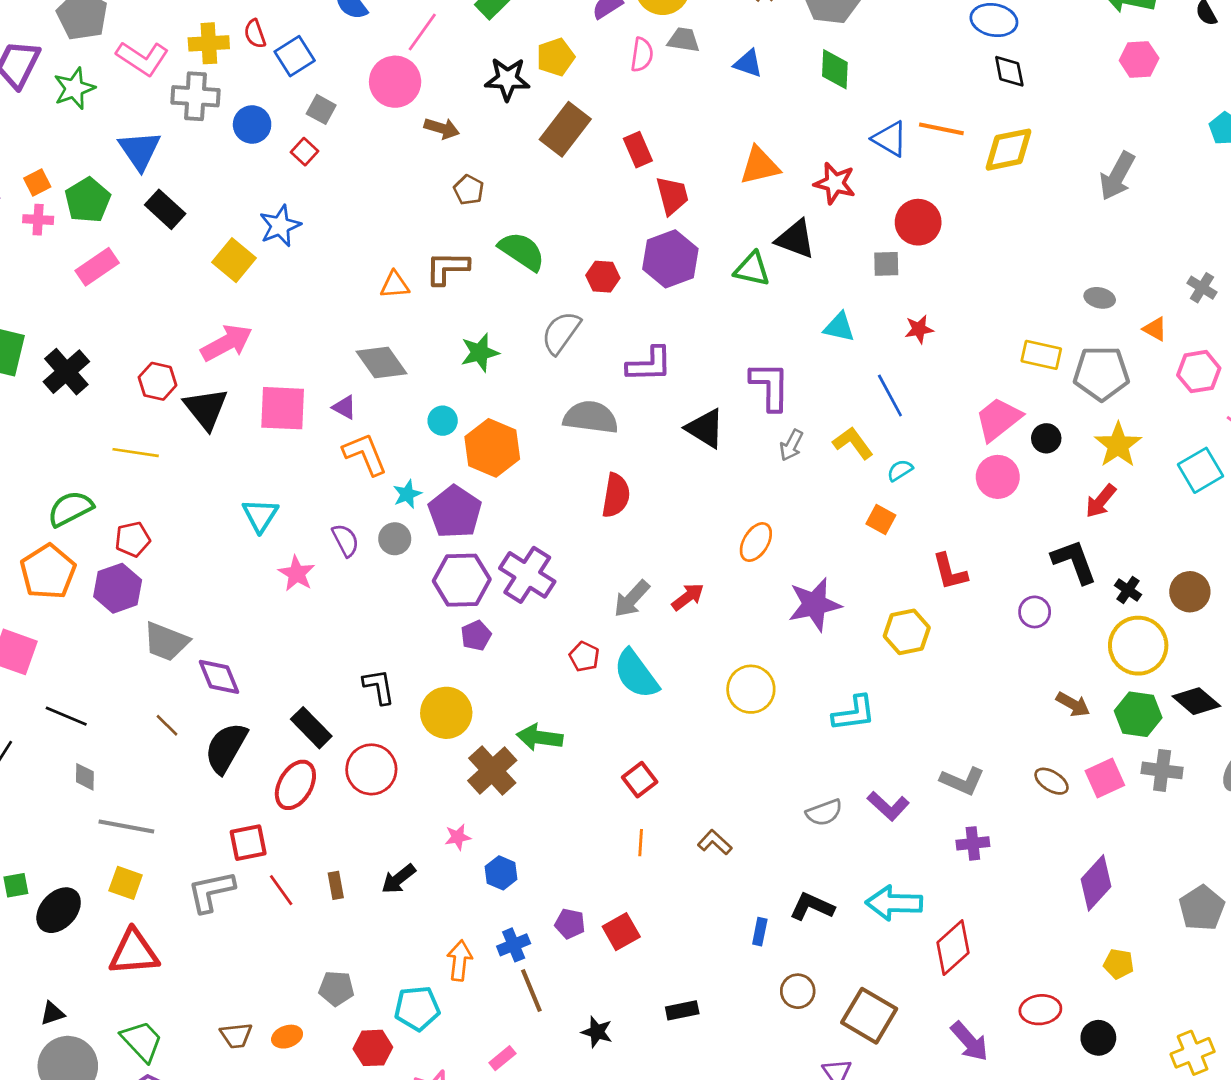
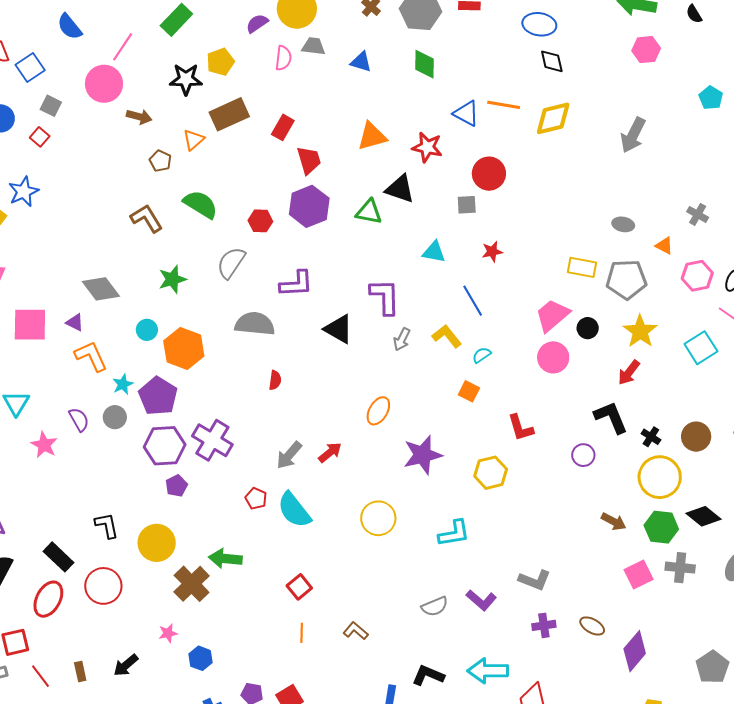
brown rectangle: (565, 129) -> (229, 114), turned 30
red rectangle: (638, 150) -> (283, 127), turned 55
brown L-shape: (447, 268) -> (147, 218), turned 60
orange triangle: (395, 285) -> (194, 140), moved, turned -35
red semicircle: (616, 495) -> (275, 380), size x0.6
brown ellipse: (1052, 781) -> (592, 626), moved

